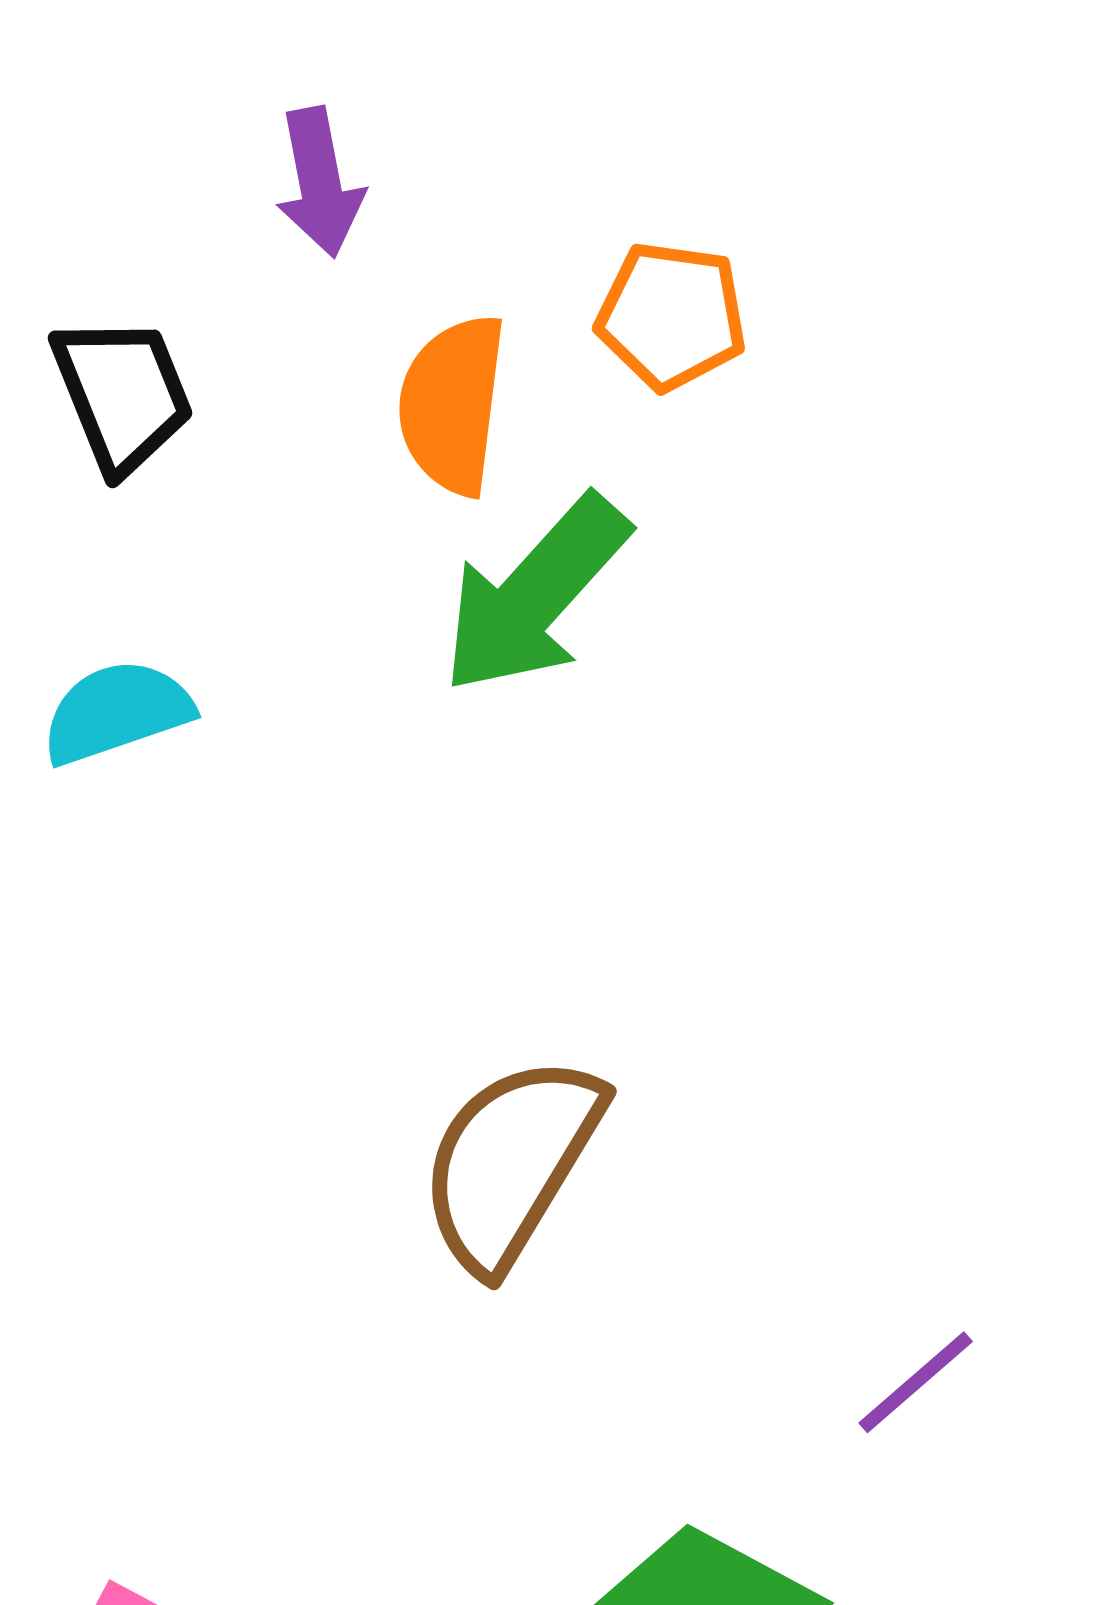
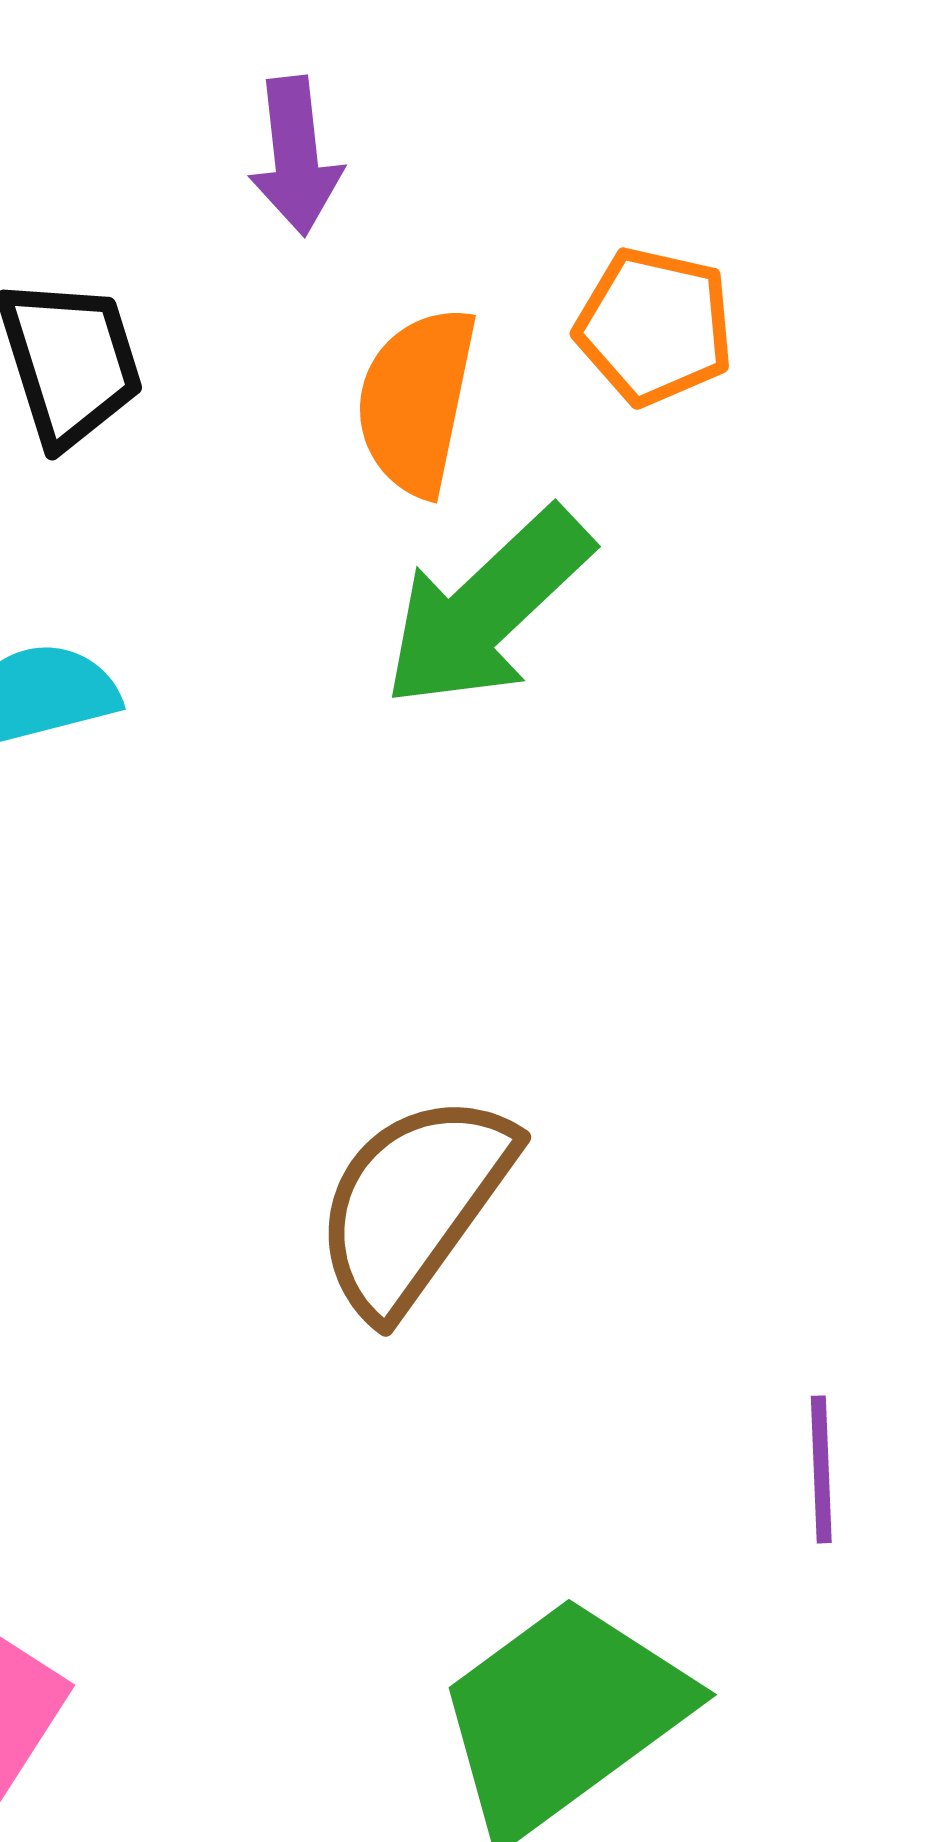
purple line: (916, 1382) -> (821, 1469), turned -56

